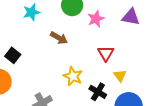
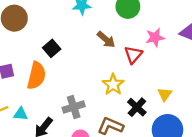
pink star: (96, 19) -> (155, 38), moved
red triangle: (106, 53) -> (133, 55), moved

